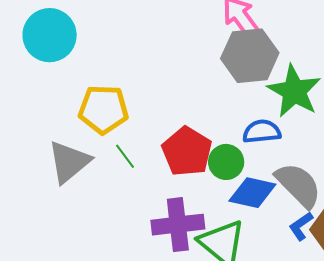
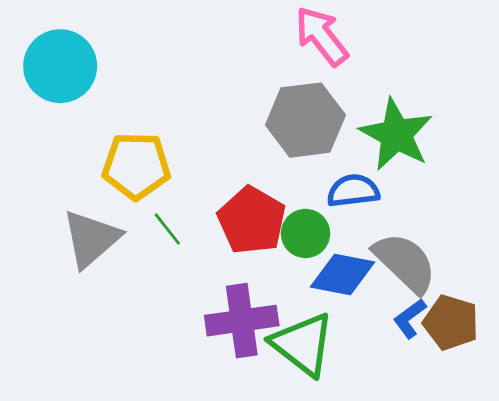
gray hexagon: (250, 56) -> (305, 120), moved

